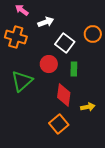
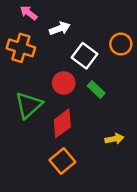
green rectangle: (74, 69) -> (96, 90), turned -48
red diamond: (64, 95) -> (62, 123), moved, turned 45
orange square: (59, 124) -> (62, 161), moved

